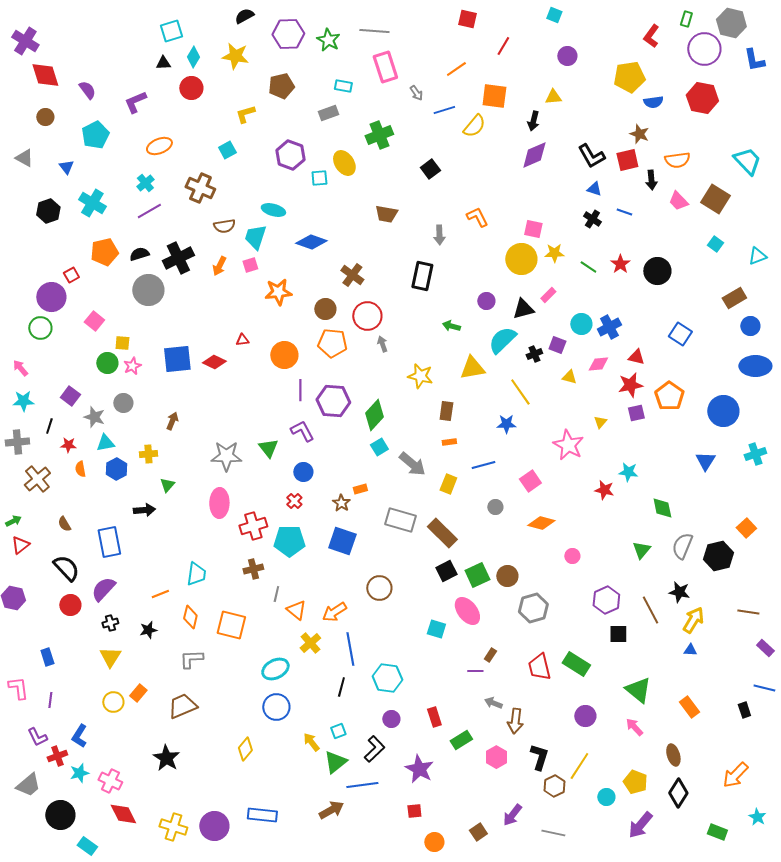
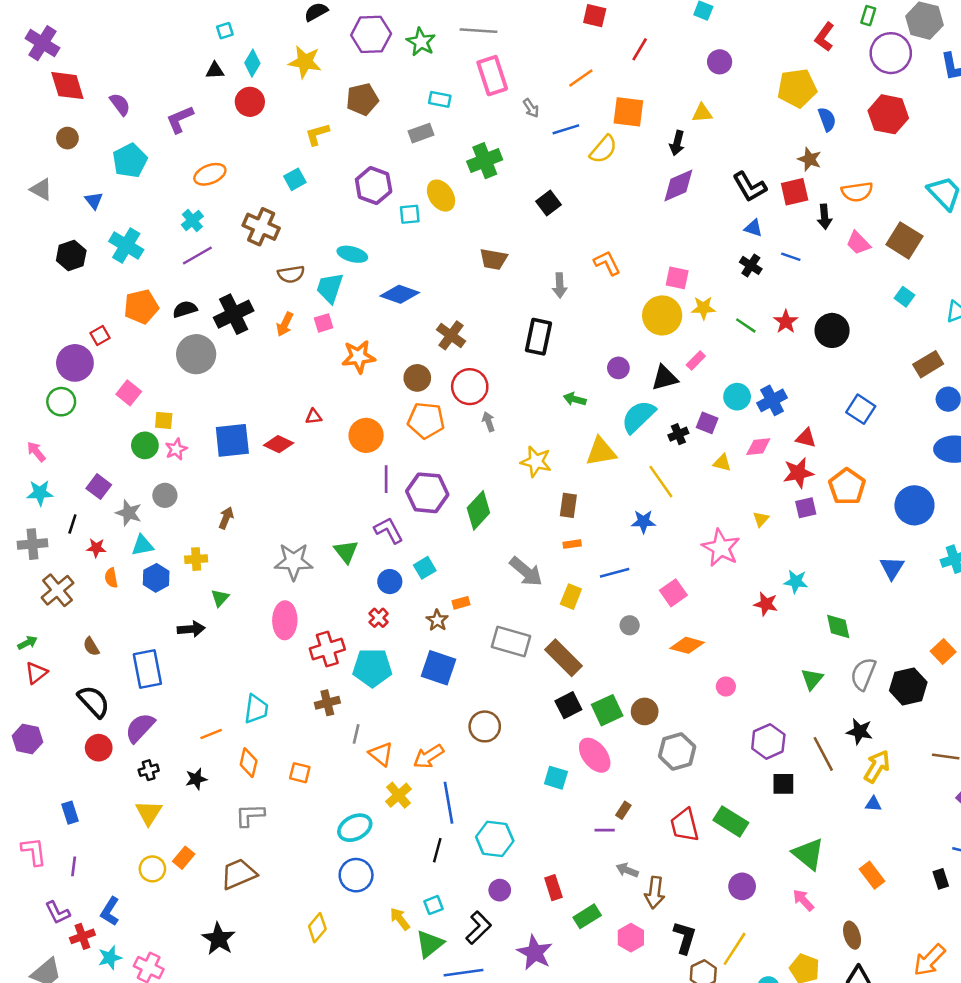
cyan square: (171, 31) -> (225, 31), size x0.6
blue semicircle: (653, 102) -> (827, 119), turned -102
cyan square: (379, 447) -> (425, 568), moved
orange square: (231, 625) -> (300, 773), size x0.6

